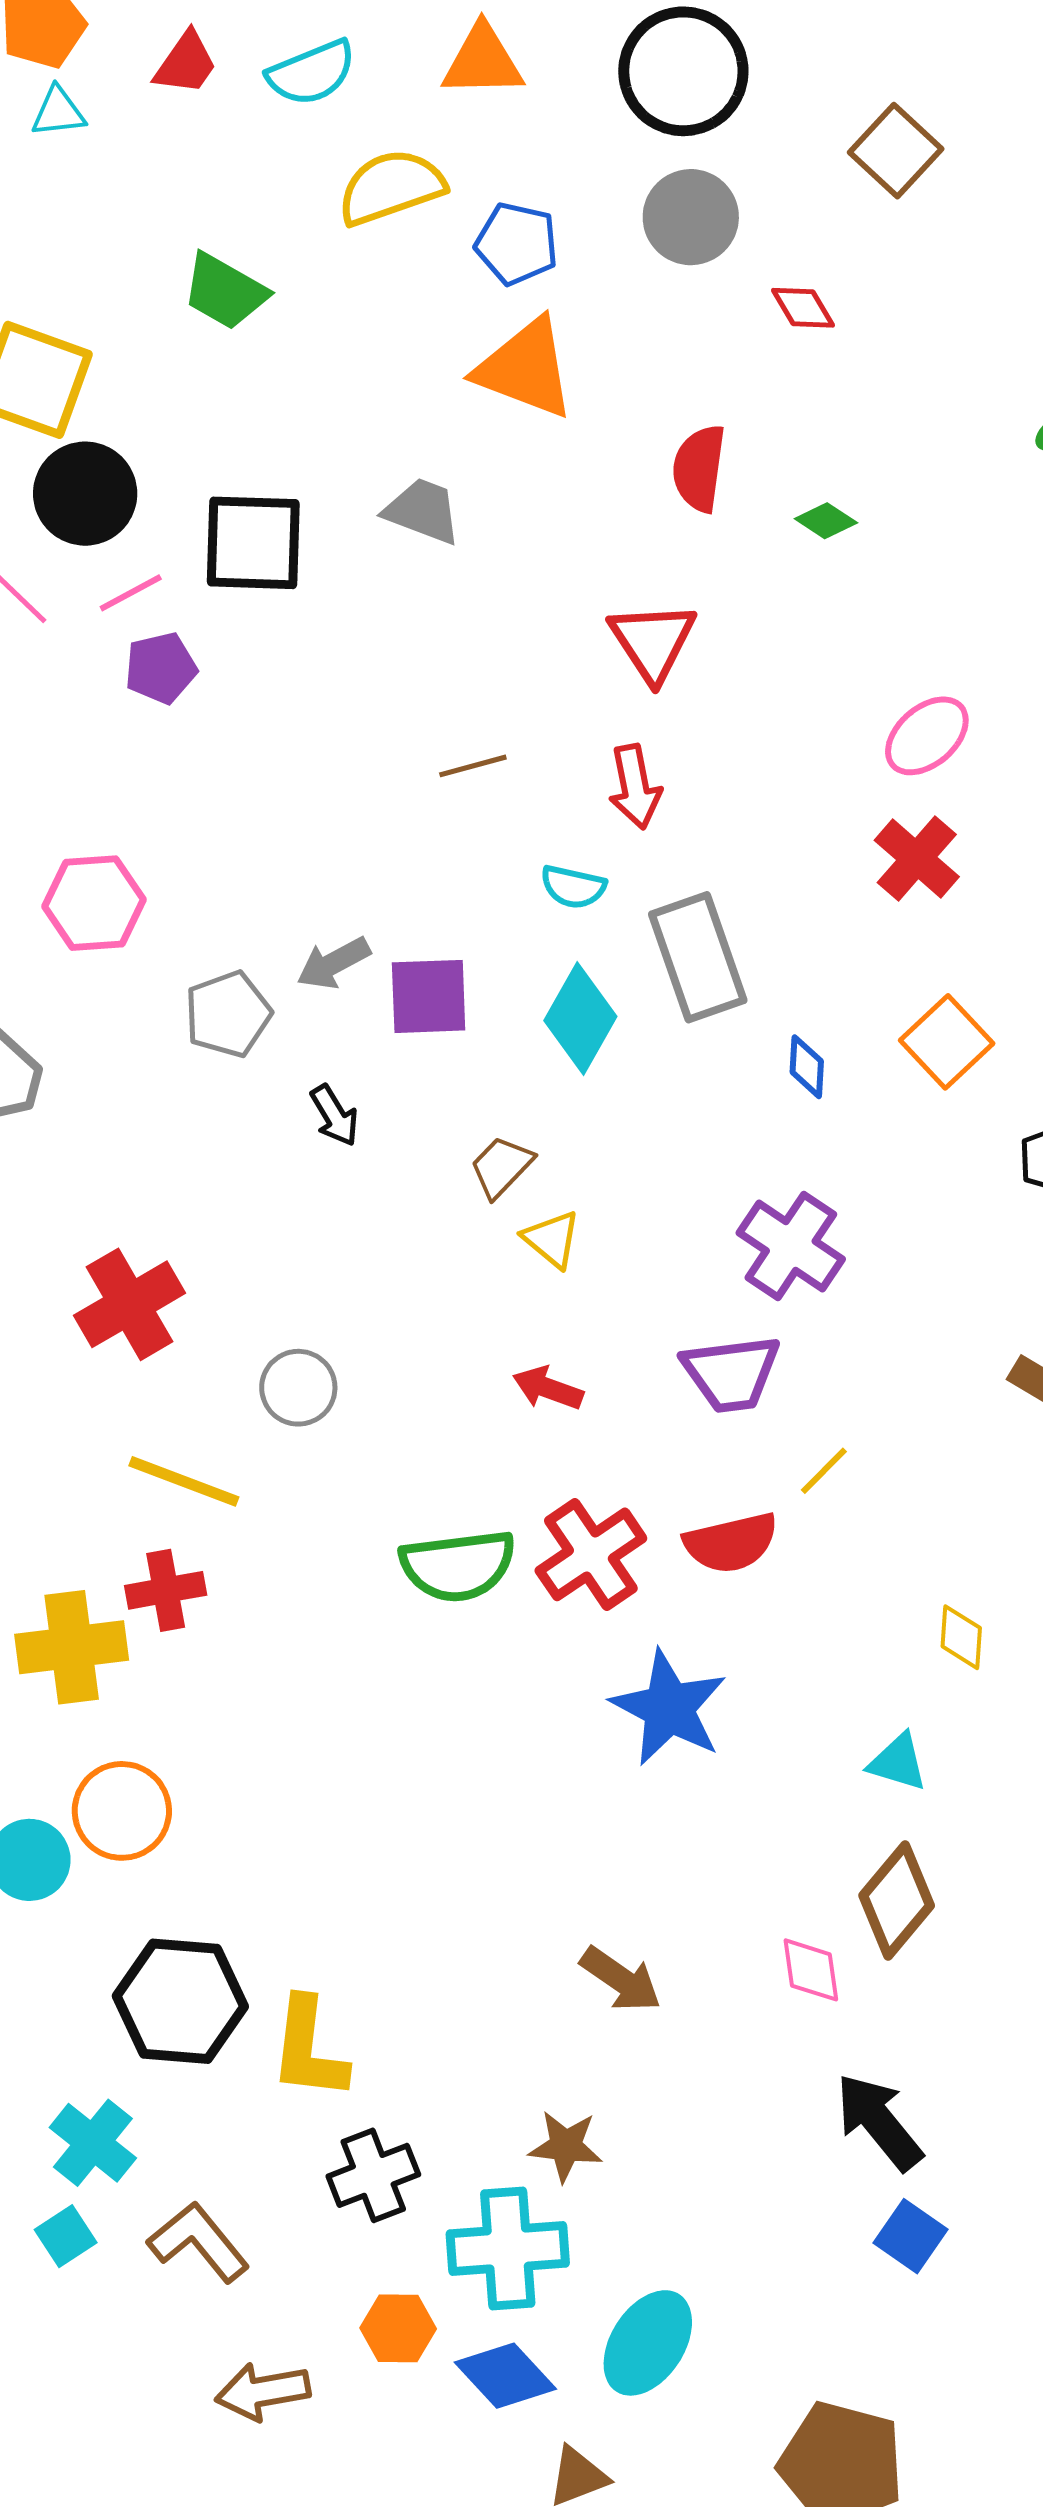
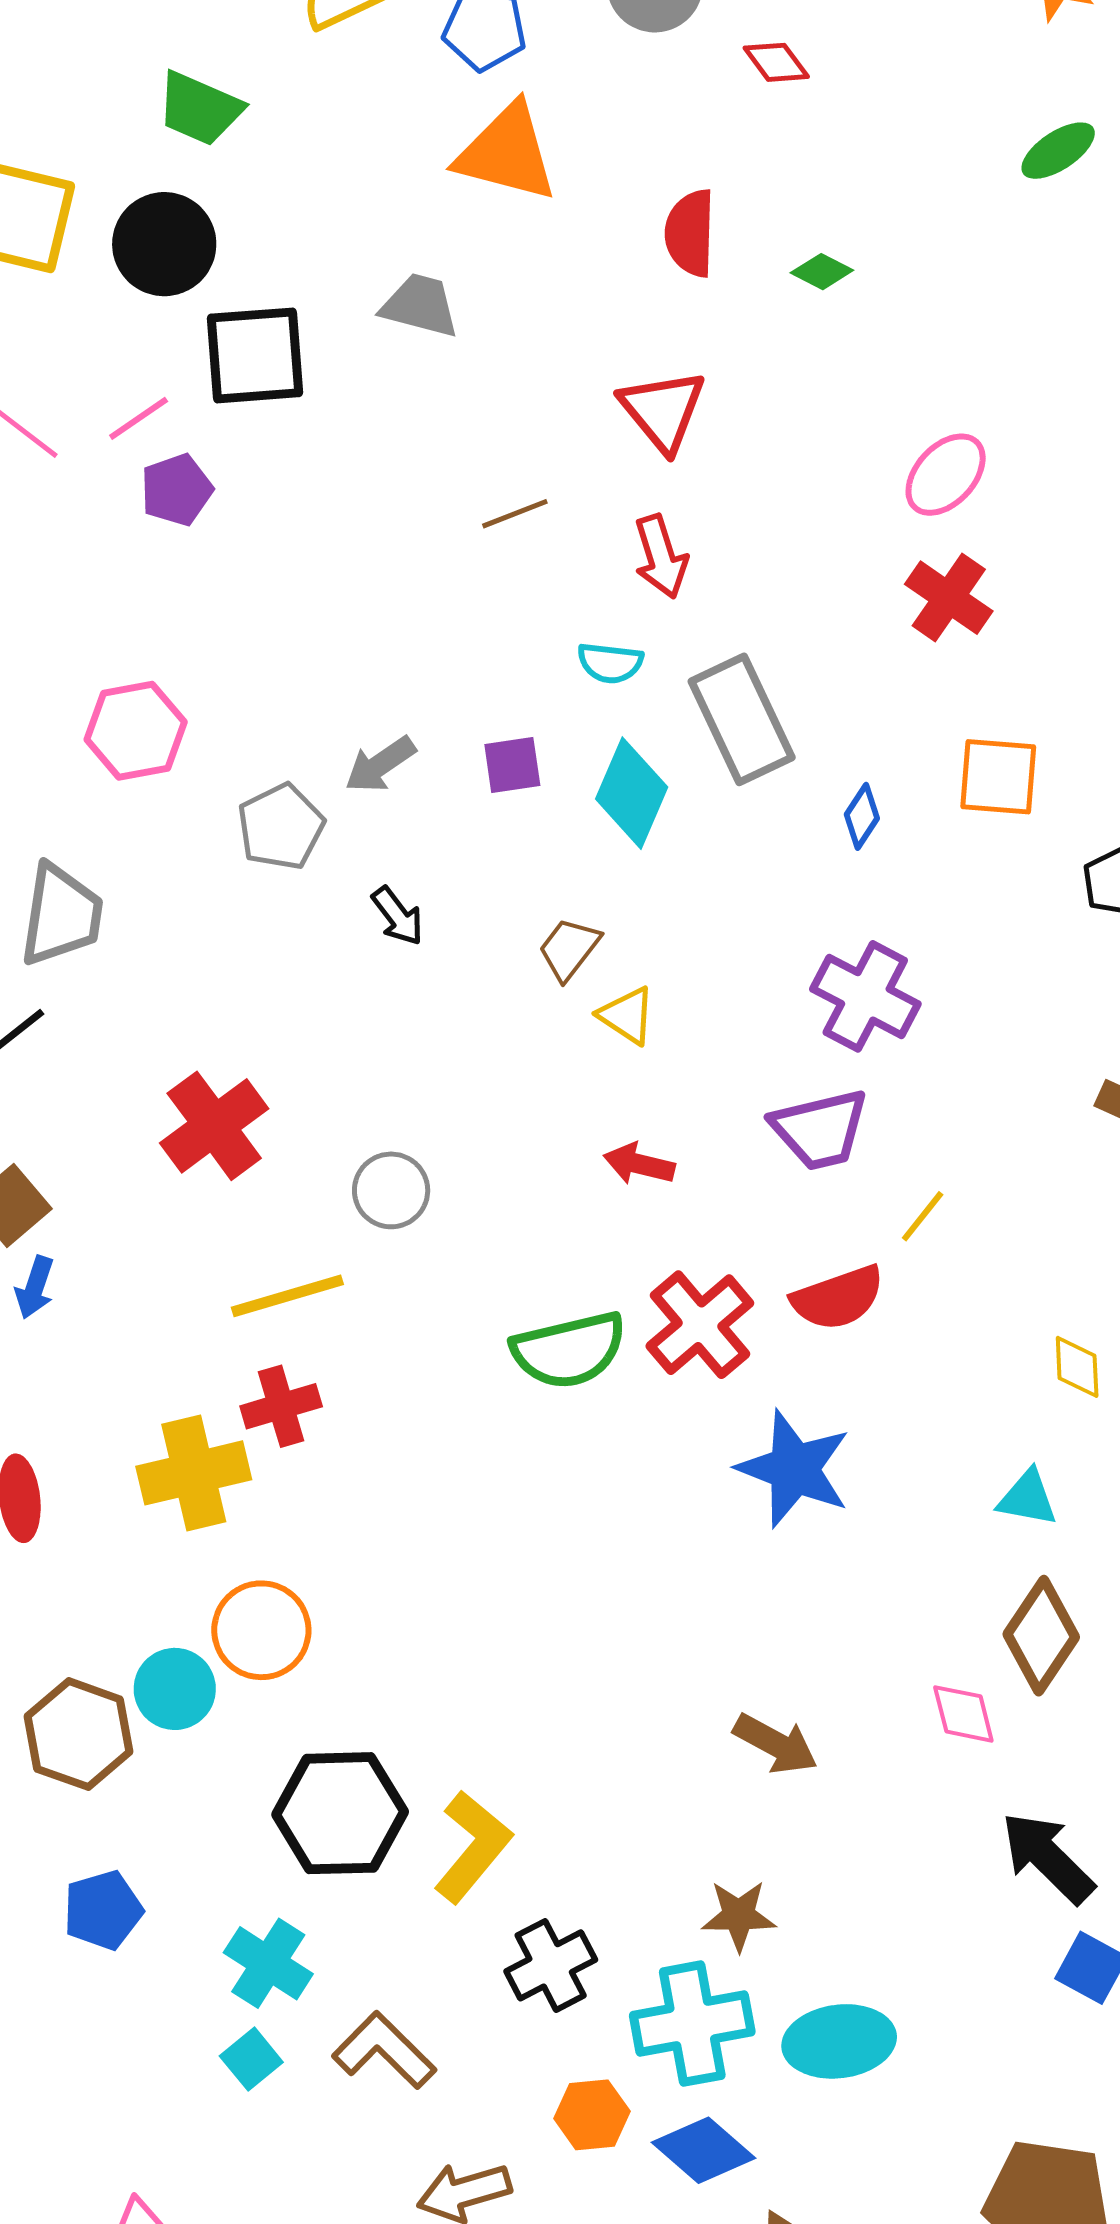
black circle: (85, 494) -> (164, 244), moved
brown line: (473, 766) -> (515, 514), moved
purple square: (429, 996) -> (512, 765), moved, size x0.7
orange square: (947, 1042) -> (998, 777), turned -36
blue diamond: (807, 1067) -> (862, 816), turned 36
yellow line: (184, 1481) -> (287, 1296), turned -31
yellow L-shape: (309, 2049) -> (473, 1847), turned -141
cyan ellipse: (648, 2343) -> (839, 2041), moved, turned 56

